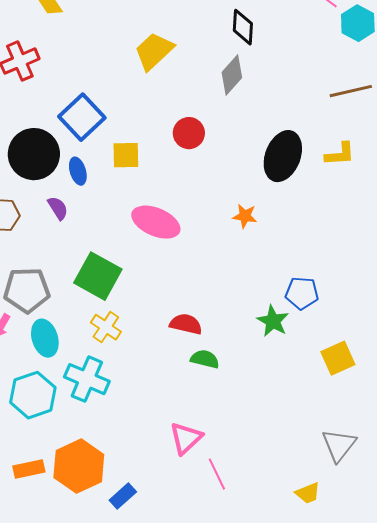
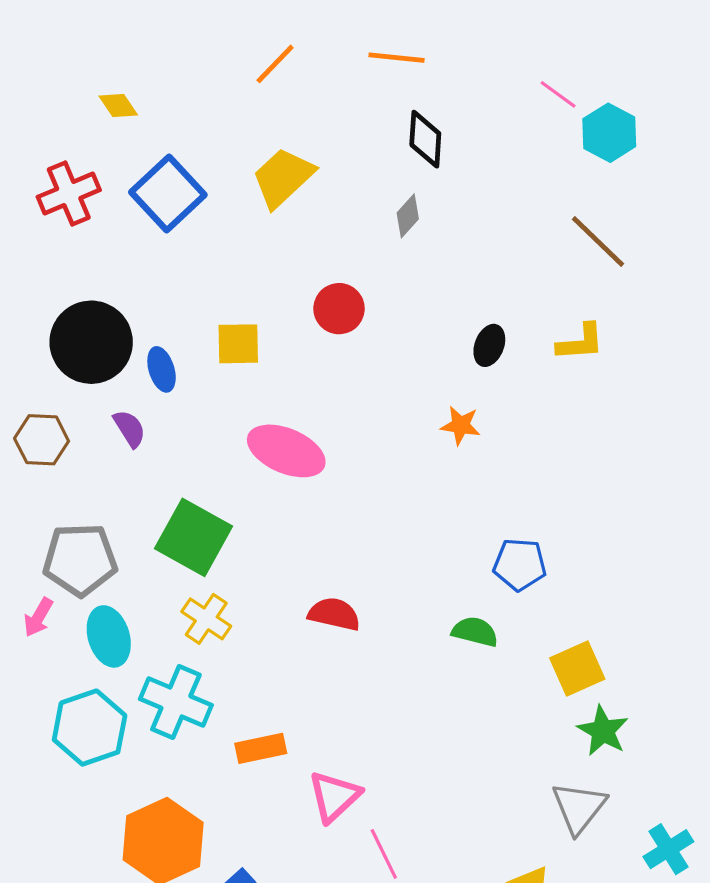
gray diamond: (232, 75) -> (408, 216), size x0.7
brown line: (351, 91) -> (598, 241), turned 57
blue square: (82, 117) -> (168, 193), moved
black ellipse: (283, 156) -> (489, 345), size x0.5
orange star: (245, 216) -> (461, 425), moved
green star: (273, 321) -> (603, 731), moved
green semicircle: (205, 359) -> (475, 632), moved
orange rectangle: (29, 469) -> (261, 748), moved

